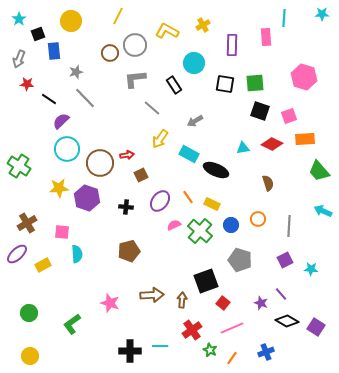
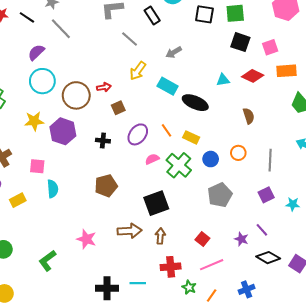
black line: (49, 99) -> (27, 17), moved
gray pentagon: (240, 260) -> (220, 195), turned 30
black square: (206, 281) -> (156, 203), moved
red cross: (192, 330) -> (171, 267), turned 30

